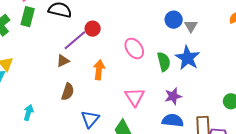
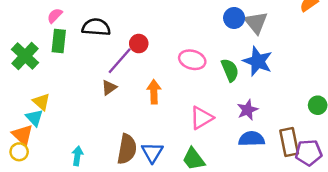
gray triangle: (191, 26) -> (256, 23), size x1.5
pink ellipse: (134, 48) -> (192, 60), turned -30
brown semicircle: (68, 92) -> (127, 149), moved, size x1.4
pink triangle: (135, 97) -> (202, 118), turned 40

